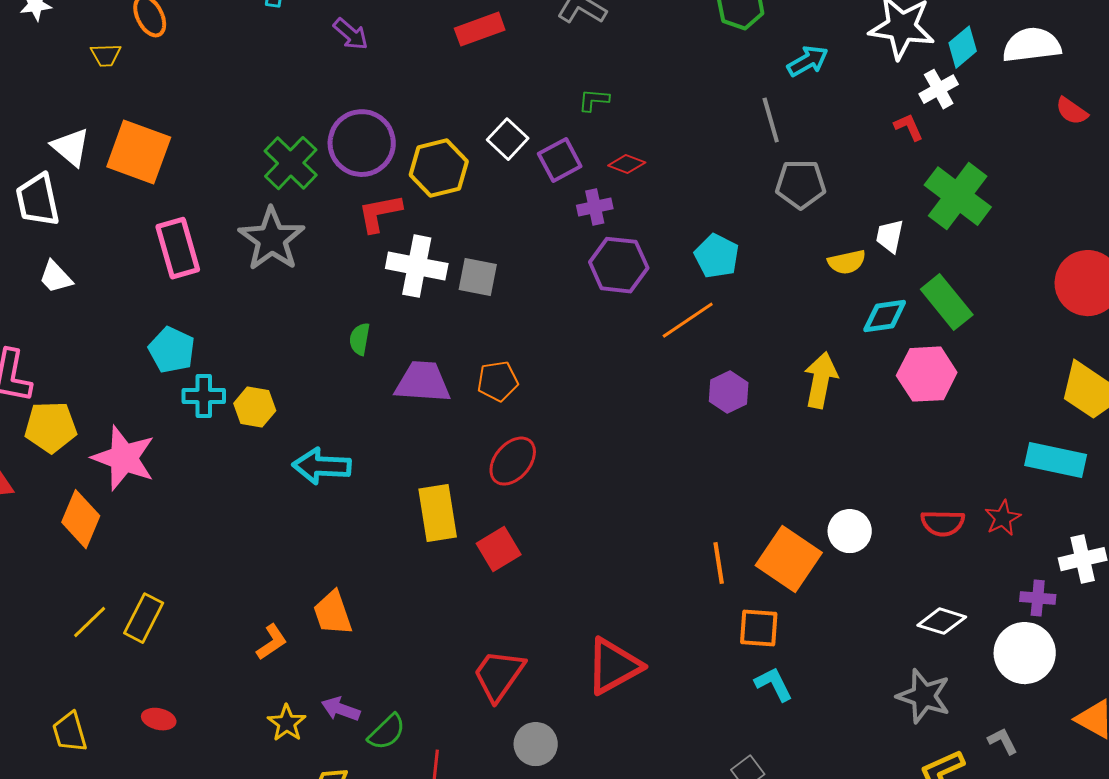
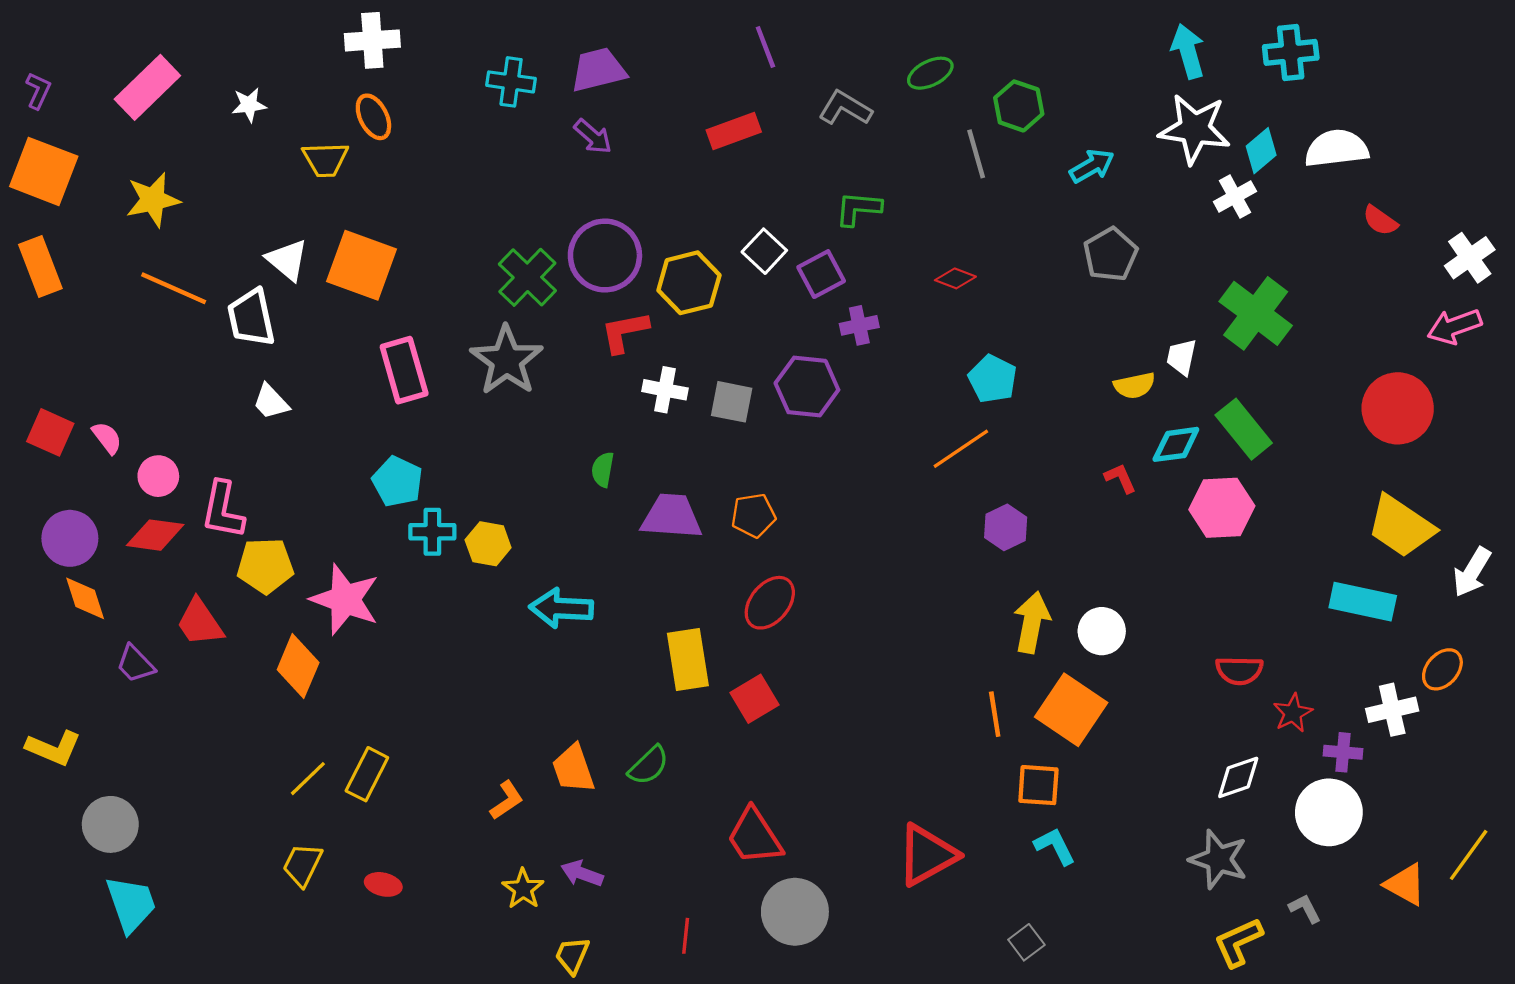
yellow trapezoid: (106, 55) -> (325, 159), size x1.4
green L-shape: (594, 100) -> (858, 209), size x1.4
gray line: (771, 120) -> (976, 154), moved
red L-shape: (909, 127) -> (1120, 478), moved
red diamond: (627, 164) -> (955, 278), moved
gray pentagon: (801, 184) -> (1110, 254), moved, turned -30
purple hexagon: (619, 265) -> (807, 387), moved
white cross: (417, 266) -> (665, 390), size x0.7
yellow arrow: (821, 380) -> (1032, 622), moved
red star: (1003, 518) -> (1293, 713), moved
white circle: (850, 531) -> (1102, 631), moved
white diamond: (942, 621) -> (1238, 777), turned -36
red triangle: (614, 666) -> (927, 855), moved
red trapezoid: (499, 675) -> (755, 836), turned -68
yellow trapezoid: (70, 732) -> (302, 865), moved, turned 42
green semicircle: (387, 732) -> (649, 765), moved
gray circle: (536, 744) -> (795, 912), size x1.4

